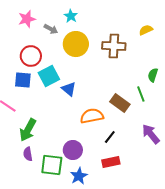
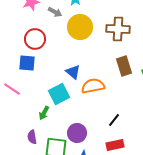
cyan square: (49, 76) -> (59, 94), moved
brown rectangle: (120, 103) -> (124, 66), moved, turned 36
orange semicircle: (92, 116) -> (93, 86), moved
green arrow: (28, 130) -> (44, 113), moved, size x0.6

